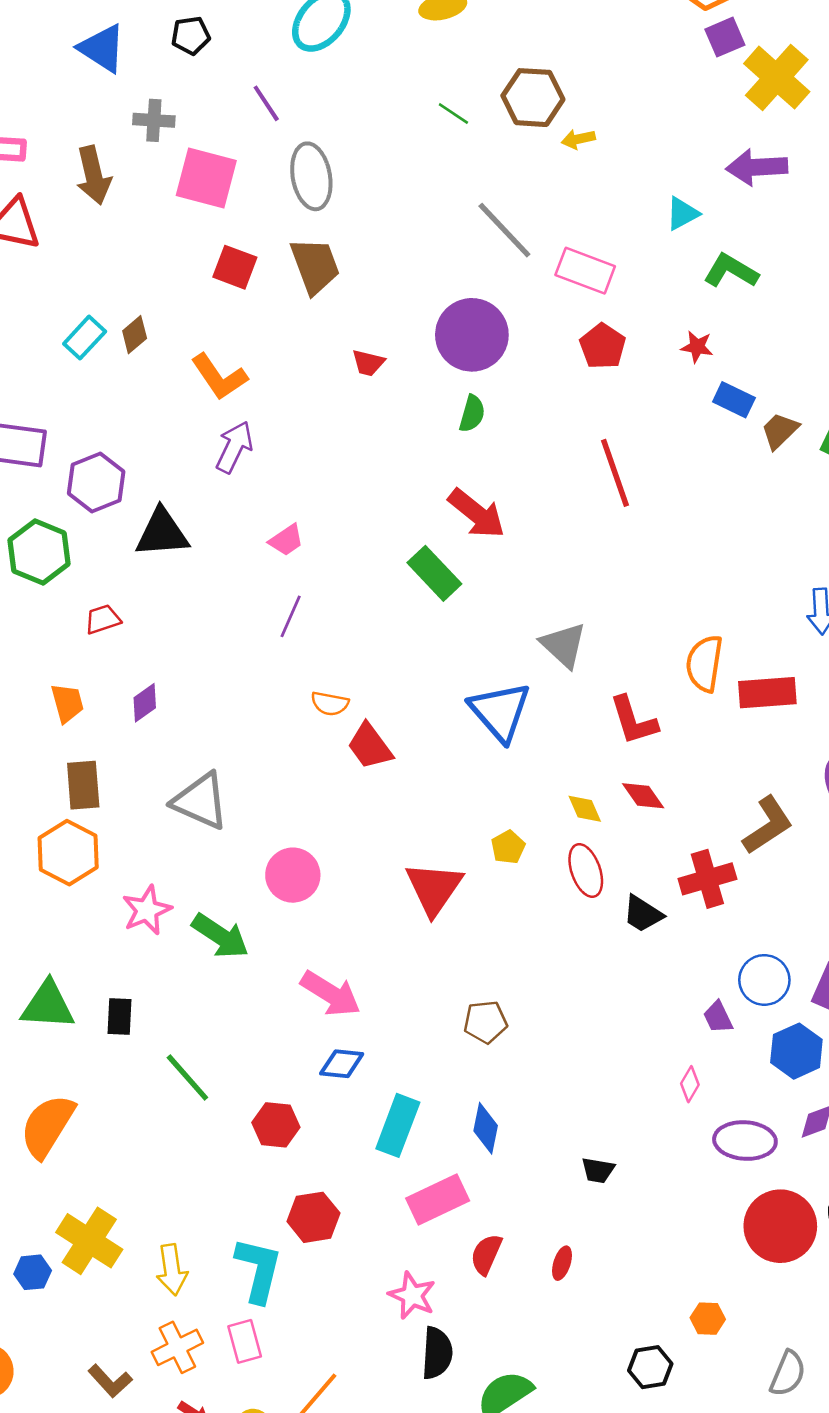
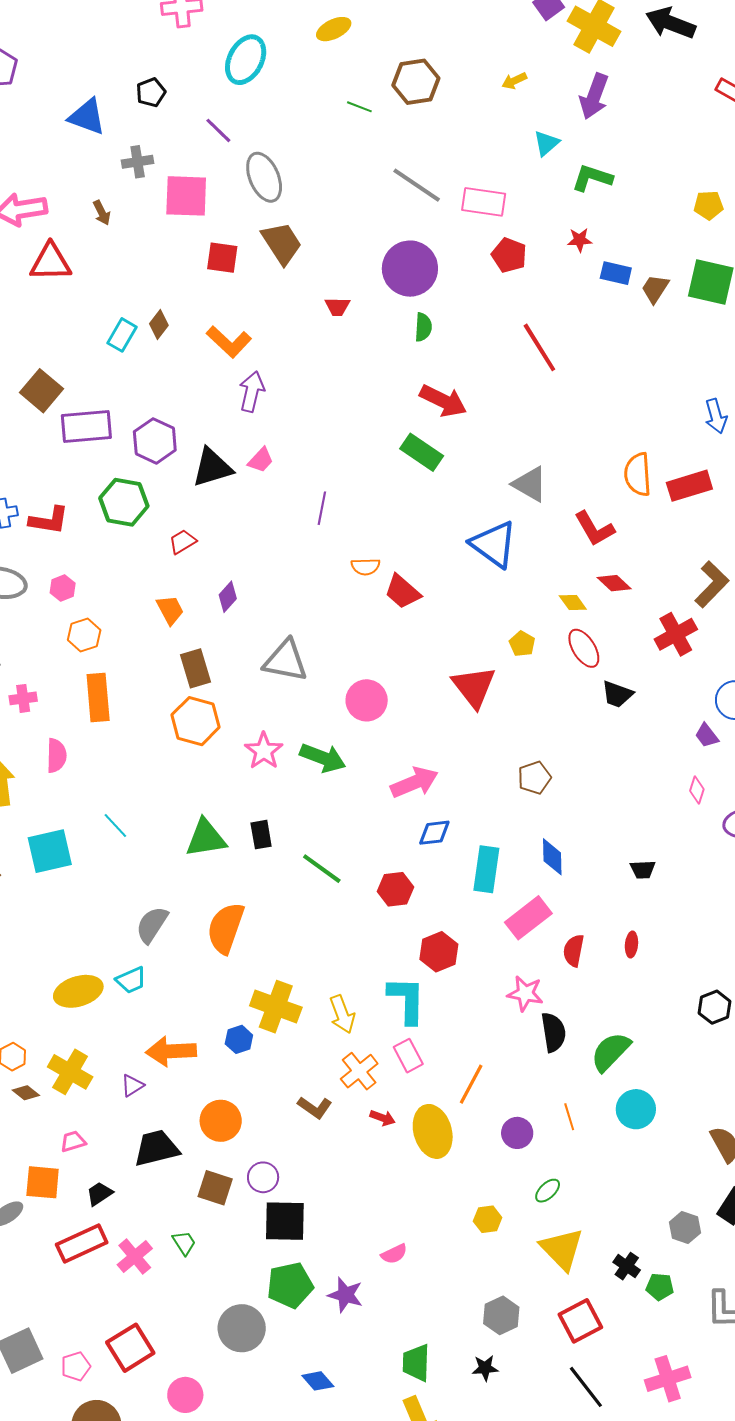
yellow arrow: (578, 139) -> (514, 81), moved
purple arrow: (757, 167) -> (594, 96), turned -54
brown arrow: (94, 175) -> (102, 213), size x0.6
pink trapezoid: (286, 540) -> (261, 460), moved
black trapezoid: (643, 914) -> (617, 694), moved
pink arrow: (331, 994) -> (414, 782), turned -42

